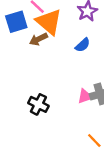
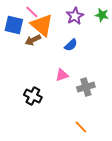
blue square: (16, 22) -> (14, 25), turned 30
pink triangle: (85, 96) -> (62, 75), moved

